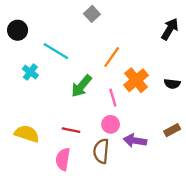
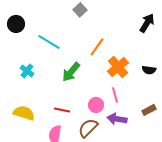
cyan cross: (30, 72) -> (27, 71), moved
pink line: (113, 98) -> (115, 95), moved
brown semicircle: (101, 151) -> (88, 128), turned 40

